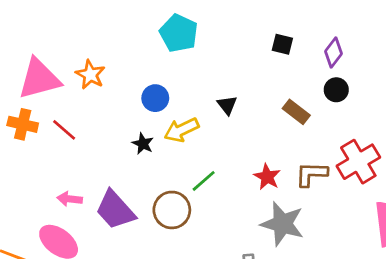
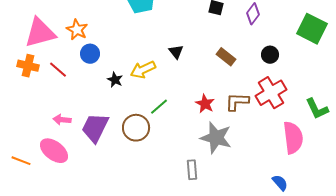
black circle: (336, 90) -> (270, 55), moved
blue circle: (155, 98) -> (90, 54), moved
purple trapezoid: (115, 210) -> (95, 128), turned 68

